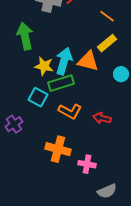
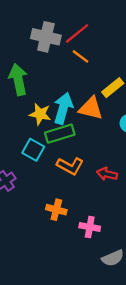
orange line: (107, 16) -> (80, 56), moved
orange cross: (58, 149) -> (56, 210), size x0.7

